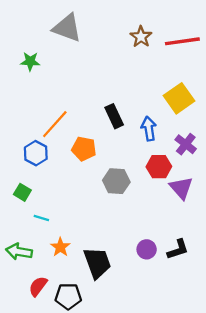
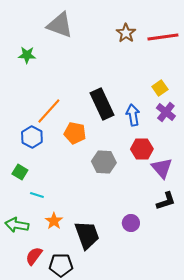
yellow square: (179, 98) -> (160, 88), size x0.6
black rectangle: (114, 116) -> (102, 104), size x1.4
purple cross: (186, 144) -> (166, 112), moved
black L-shape: (178, 249) -> (166, 201), moved

